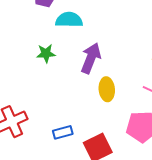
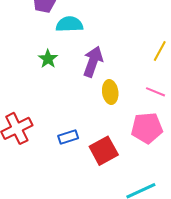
green star: (46, 53) -> (48, 59), turned -30

